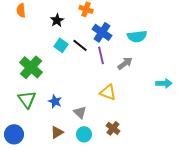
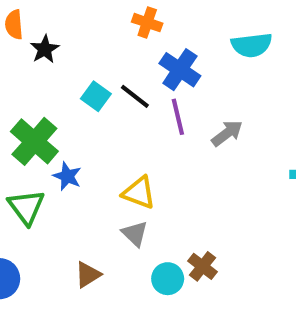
black star: (57, 20) -> (45, 49), moved
cyan semicircle: (137, 36) -> (252, 45), moved
yellow triangle: (108, 92) -> (139, 193), moved
blue star: (55, 101) -> (67, 176), moved
cyan circle: (84, 134) -> (168, 279), moved

